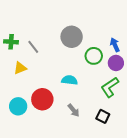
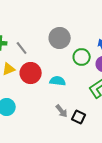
red circle: (42, 99) -> (31, 73), moved
black square: (103, 116) -> (79, 117), moved

